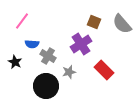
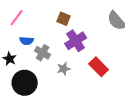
brown square: (94, 22) -> (64, 19), moved
black circle: (46, 86) -> (25, 83), moved

